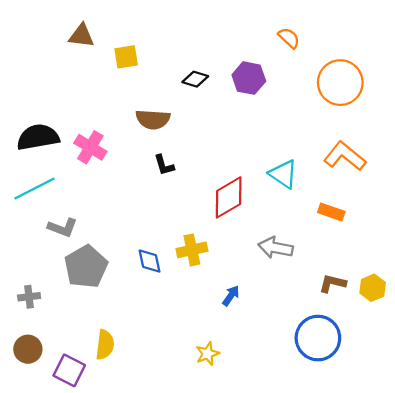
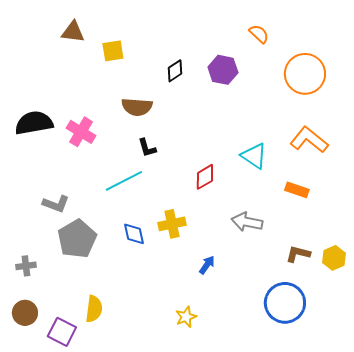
black diamond: (195, 79) -> (175, 71), turned -50
cyan line: (35, 189) -> (124, 181), moved
red diamond: (229, 197) -> (205, 177), size x0.7

